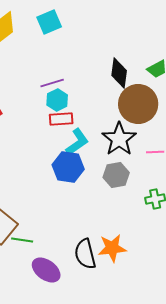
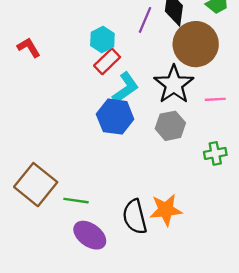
purple line: (52, 83) -> (145, 20), moved, turned -50
red rectangle: (61, 119) -> (107, 61), turned -40
green line: (22, 240) -> (76, 201), moved

